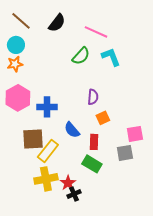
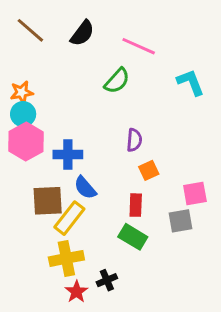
cyan circle: (16, 45) -> (23, 114), moved
cyan L-shape: (111, 57) -> (191, 82), moved
blue semicircle: (72, 130) -> (85, 188), moved
red star: (68, 183) -> (77, 292), moved

